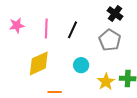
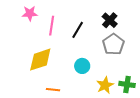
black cross: (115, 13) -> (110, 20), moved
pink star: (17, 25) -> (30, 13), moved

